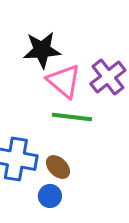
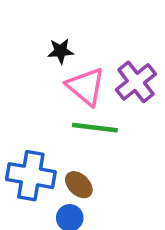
black star: (42, 50) -> (61, 51), size x0.6

